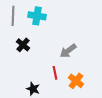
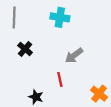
cyan cross: (37, 16) -> (60, 17), moved
orange cross: (76, 81) -> (99, 94), moved

